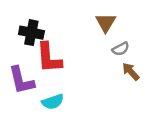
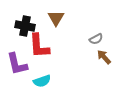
brown triangle: (106, 23) -> (56, 18), moved

